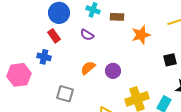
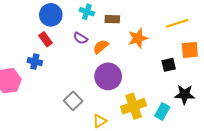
orange semicircle: (88, 68) -> (101, 47), moved
purple circle: (113, 71) -> (108, 76), size x1.6
gray square: (65, 94) -> (73, 101), moved, turned 30

